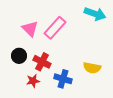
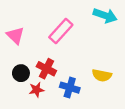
pink triangle: (30, 29) -> (15, 35), moved
black circle: (19, 56) -> (21, 73), moved

